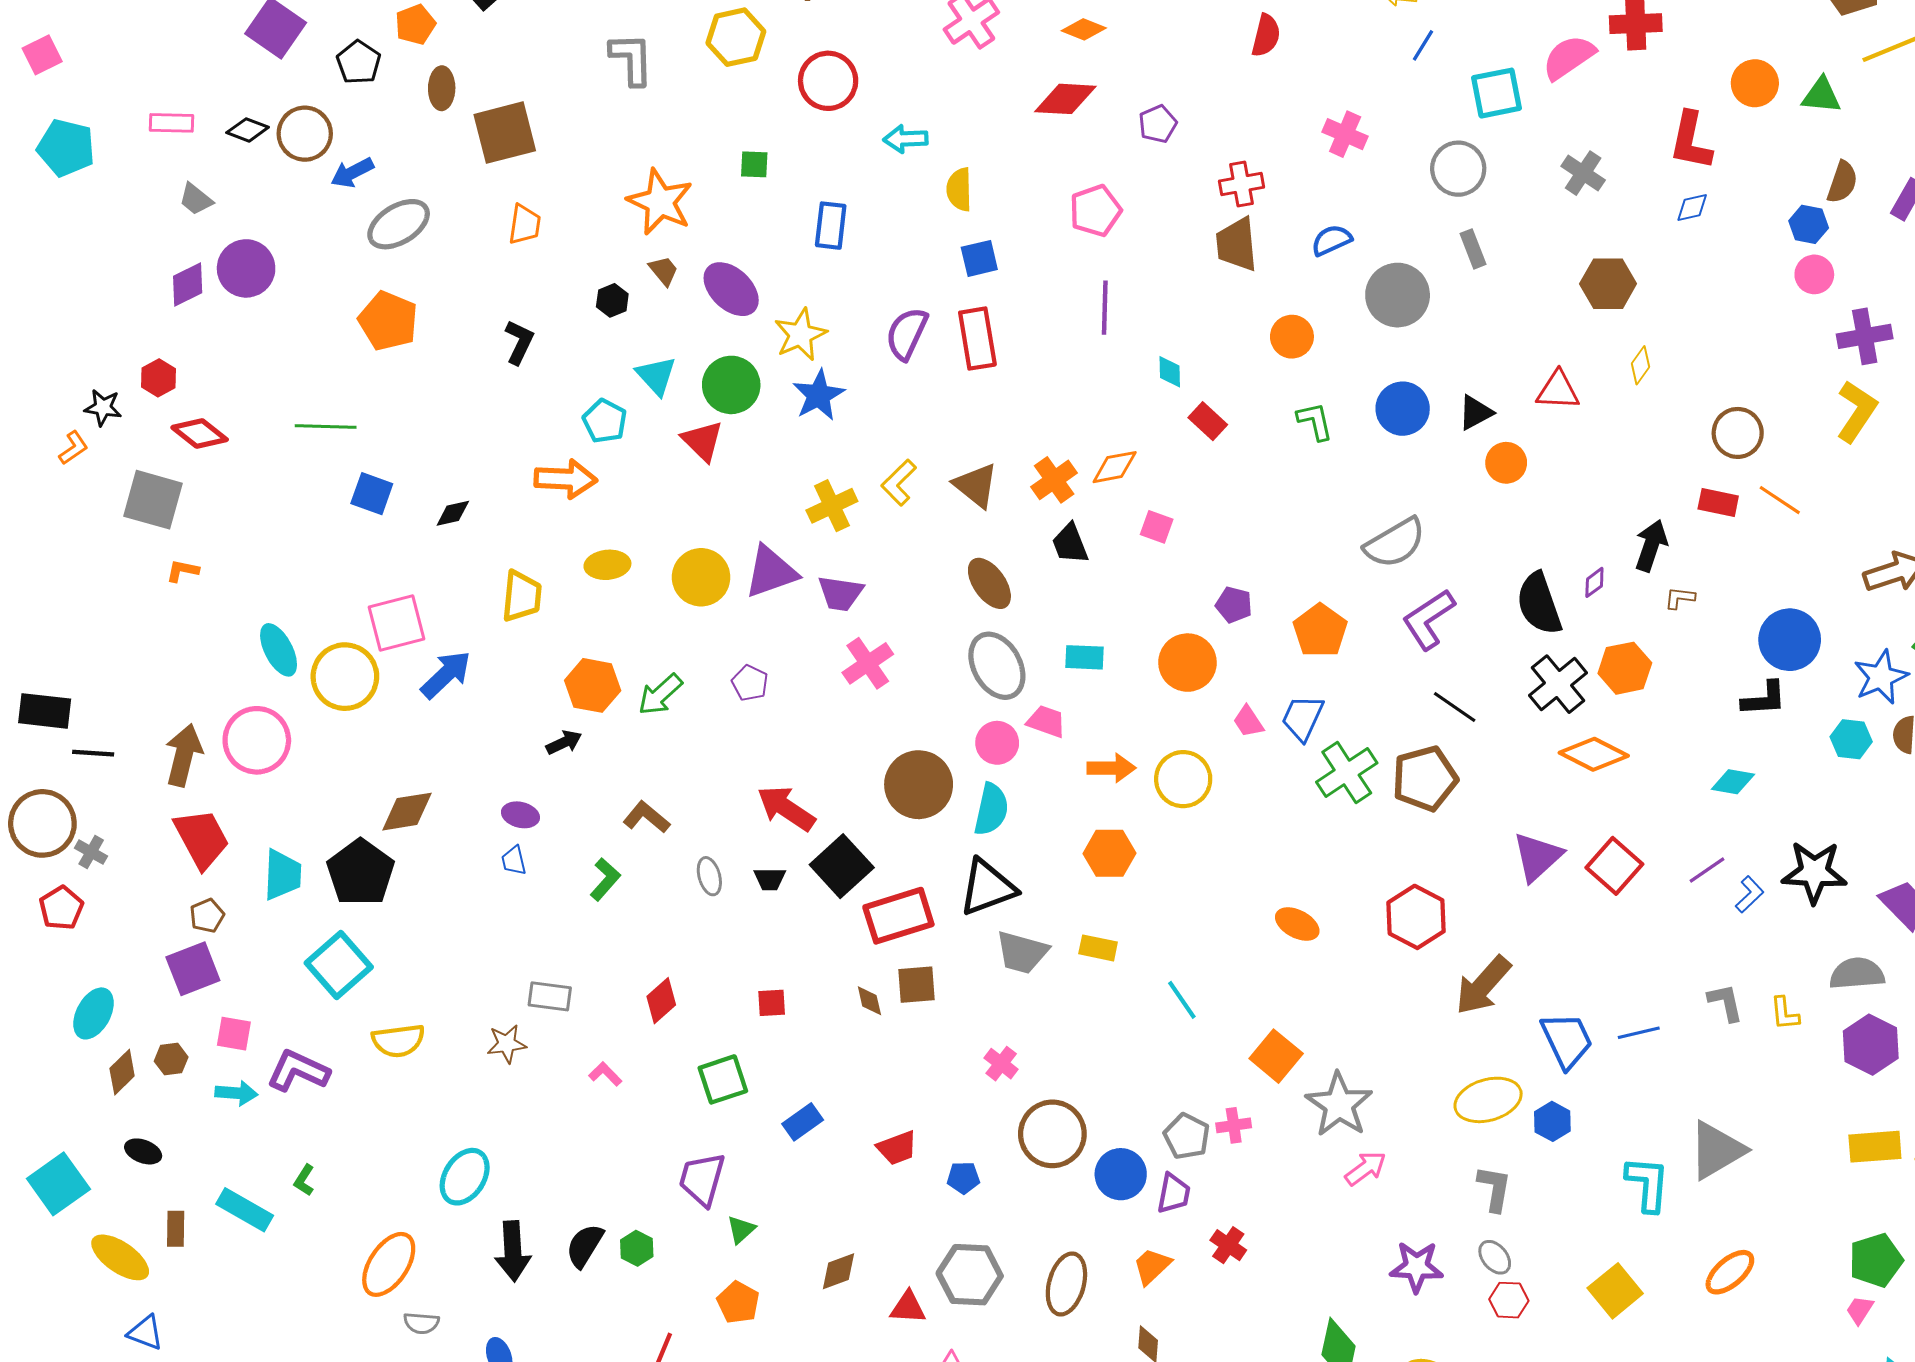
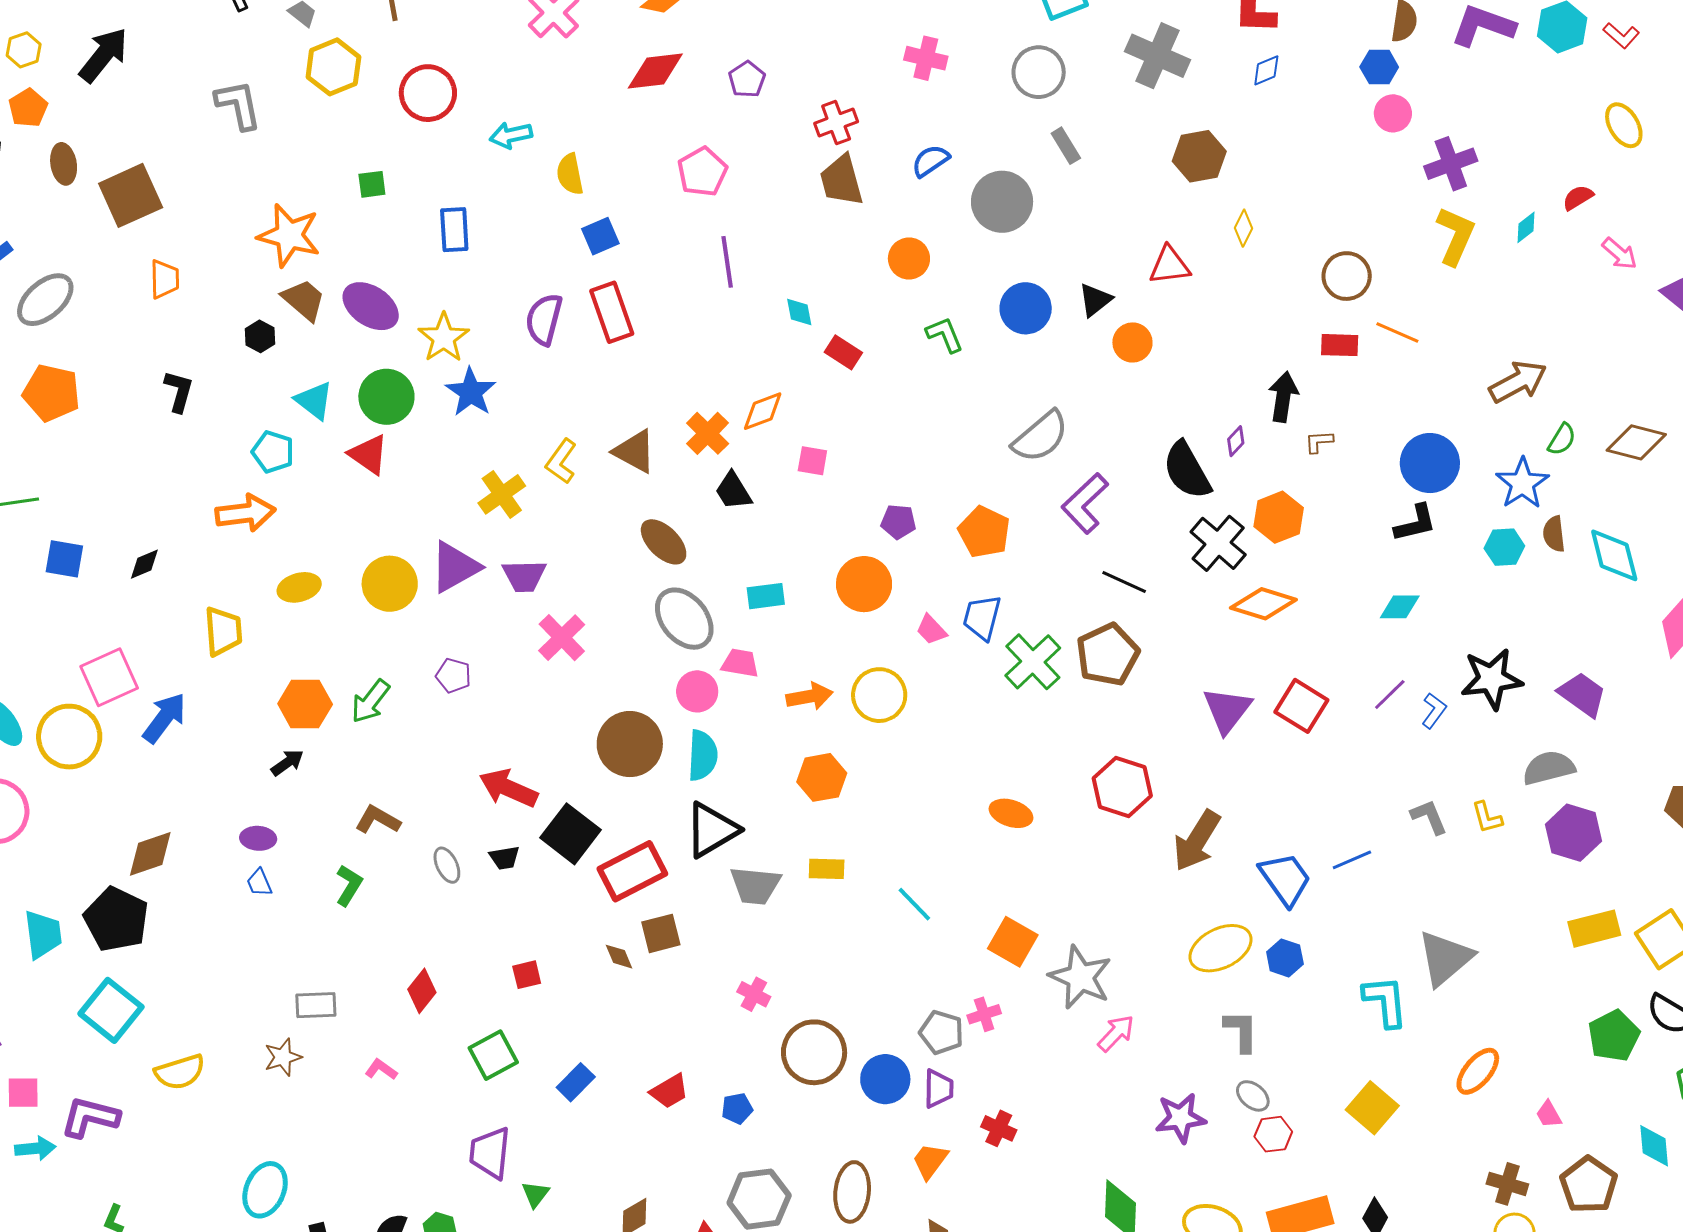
gray cross: (1583, 173) -> (1157, 56), size x1.5
brown trapezoid: (664, 271) -> (304, 300), size x1.5
pink trapezoid: (1860, 1310) -> (1549, 1114), moved, turned -52

